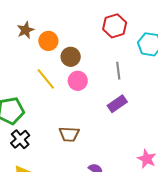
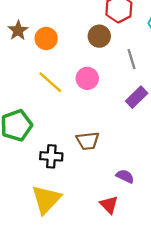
brown circle: (71, 57) -> (99, 36), moved
black cross: (20, 139) -> (51, 156), moved, turned -36

